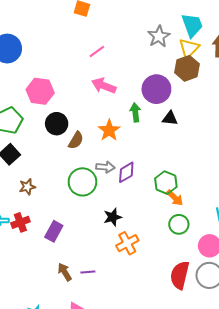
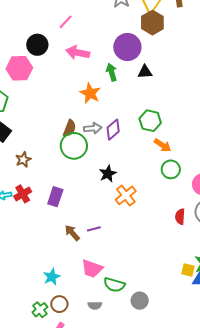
black circle: (57, 124) -> (37, 45), moved
brown semicircle: (76, 140) -> (70, 128), moved
green hexagon: (166, 183) -> (150, 121), moved
red semicircle: (180, 275) -> (180, 217), size x0.6

